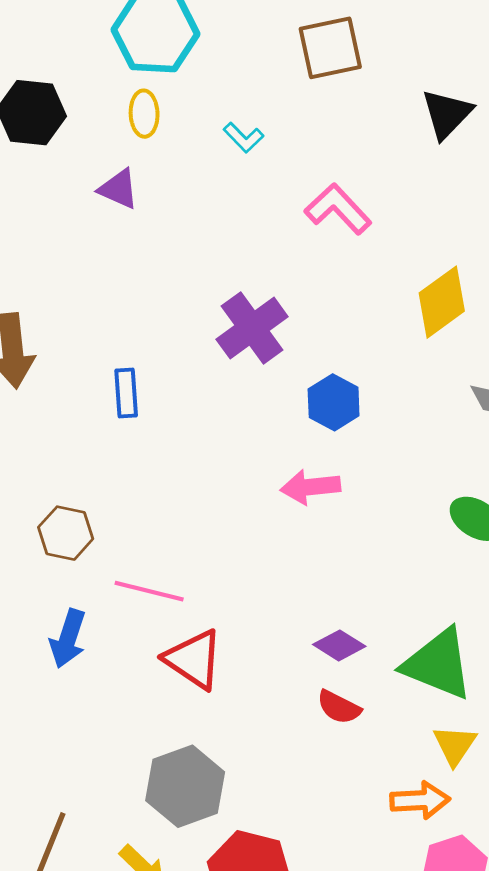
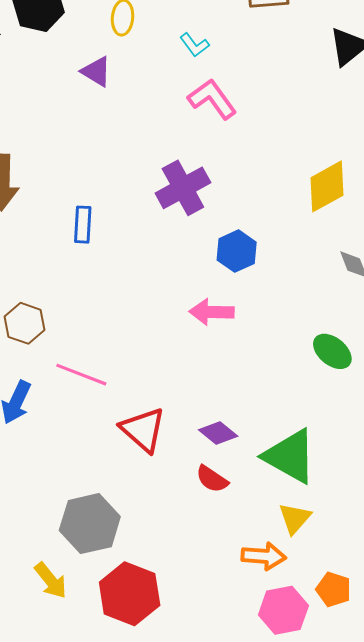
pink L-shape: (338, 209) -> (212, 99), moved
red triangle: (194, 659) -> (143, 430), moved

